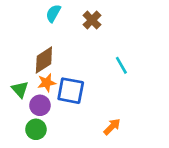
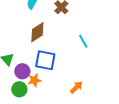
brown diamond: (44, 60) -> (37, 32), moved
orange star: (47, 83) -> (34, 80), moved

